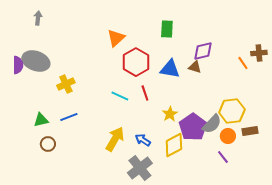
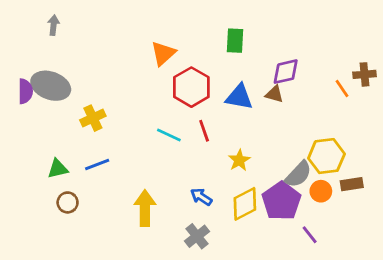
purple pentagon: (193, 127) -> (281, 201), moved
yellow arrow: (115, 139) -> (145, 208), moved, turned -30
purple line: (223, 157) -> (310, 235), moved
gray cross: (140, 168) -> (197, 236), size x0.7

